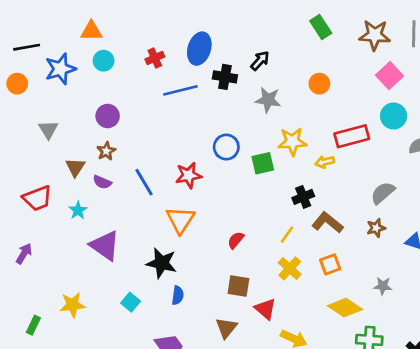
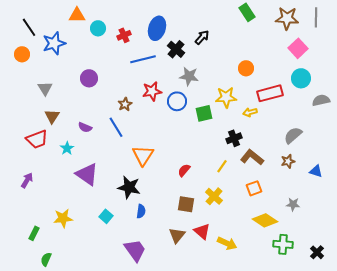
black line: (27, 47) -> (29, 27), turned 66
cyan circle: (104, 61) -> (98, 28), moved
black cross: (225, 77) -> (176, 49), turned 30
orange circle: (319, 84) -> (246, 68), moved
gray star: (268, 100) -> (189, 76), moved
brown star: (106, 151) -> (125, 104), moved
brown triangle: (75, 167) -> (52, 116), moved
red star: (189, 175) -> (152, 91), moved
yellow cross: (290, 268) -> (214, 196), moved
red triangle: (265, 309) -> (202, 231), moved

